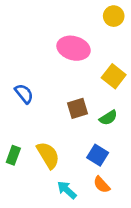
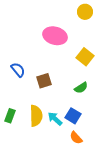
brown square: (78, 108) -> (44, 81), moved
yellow semicircle: (48, 155) -> (36, 116), turned 30
cyan arrow: (67, 190) -> (55, 119), moved

